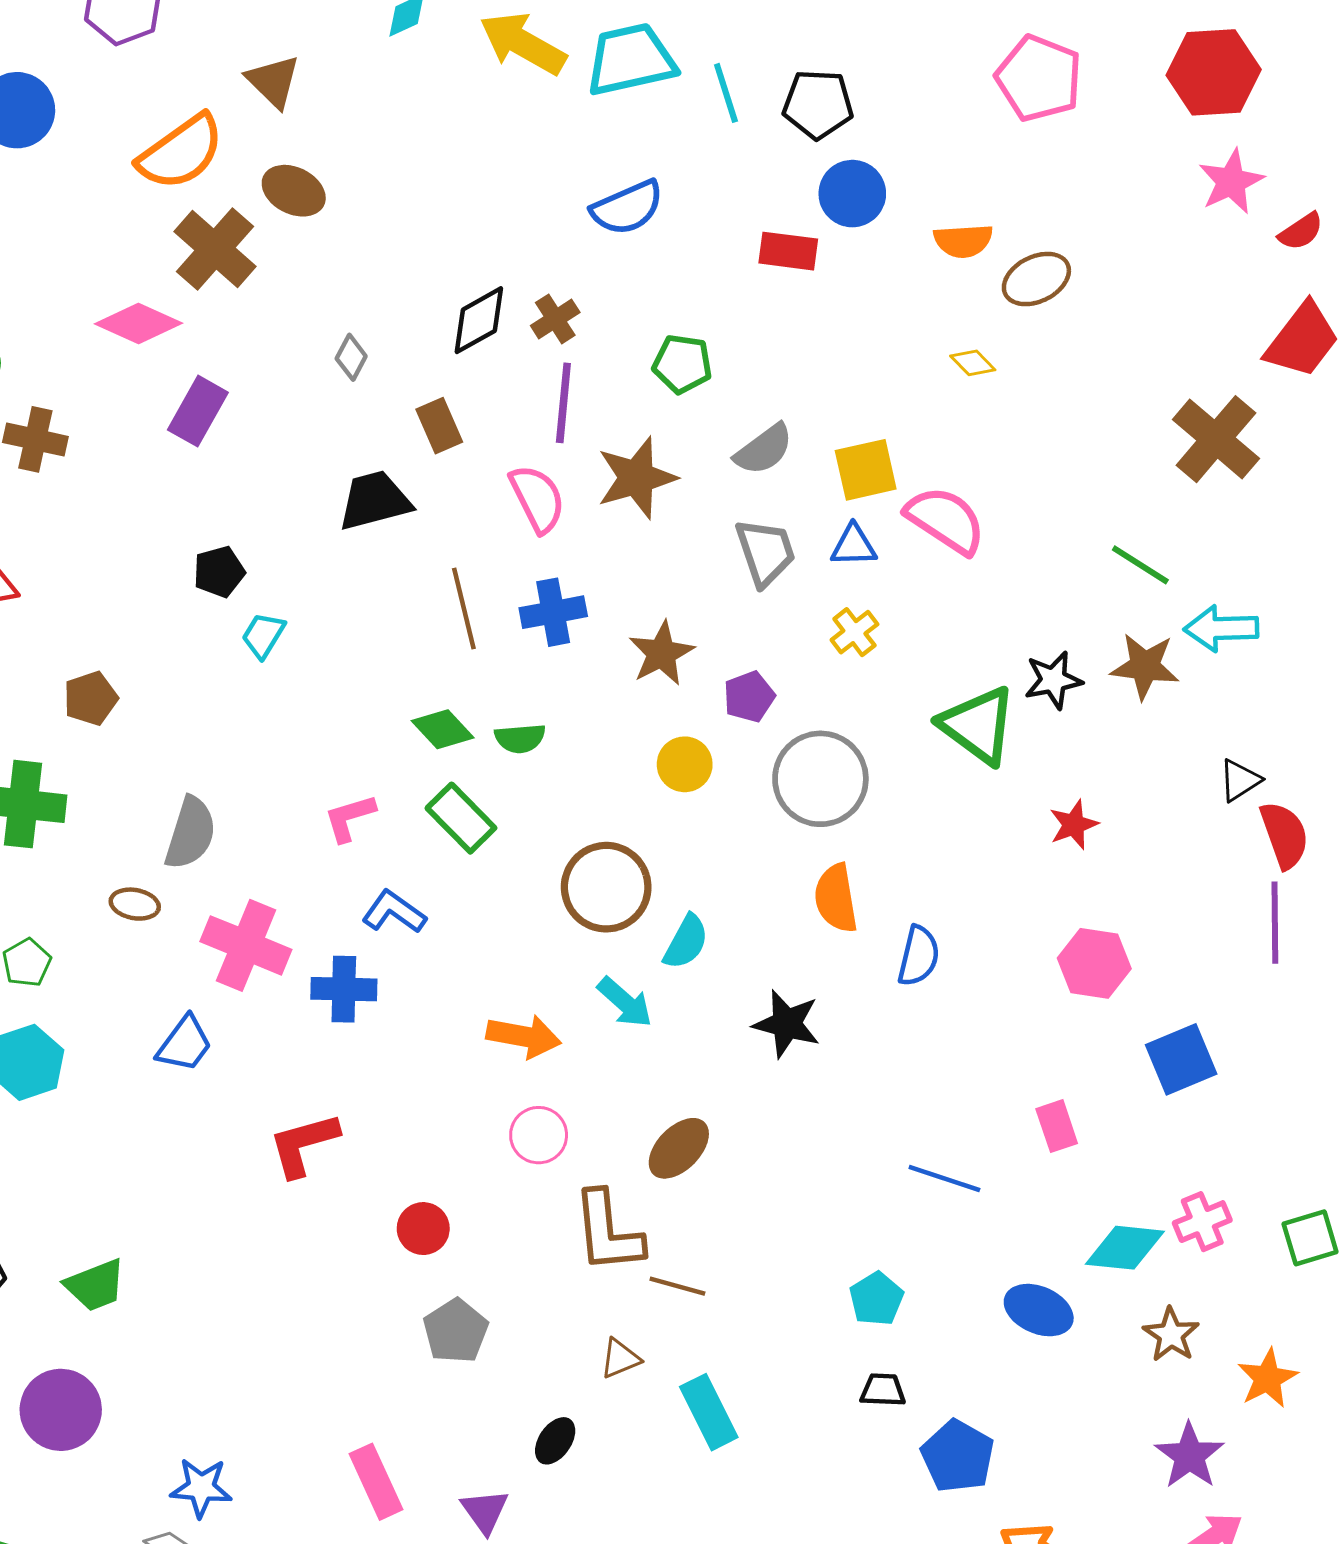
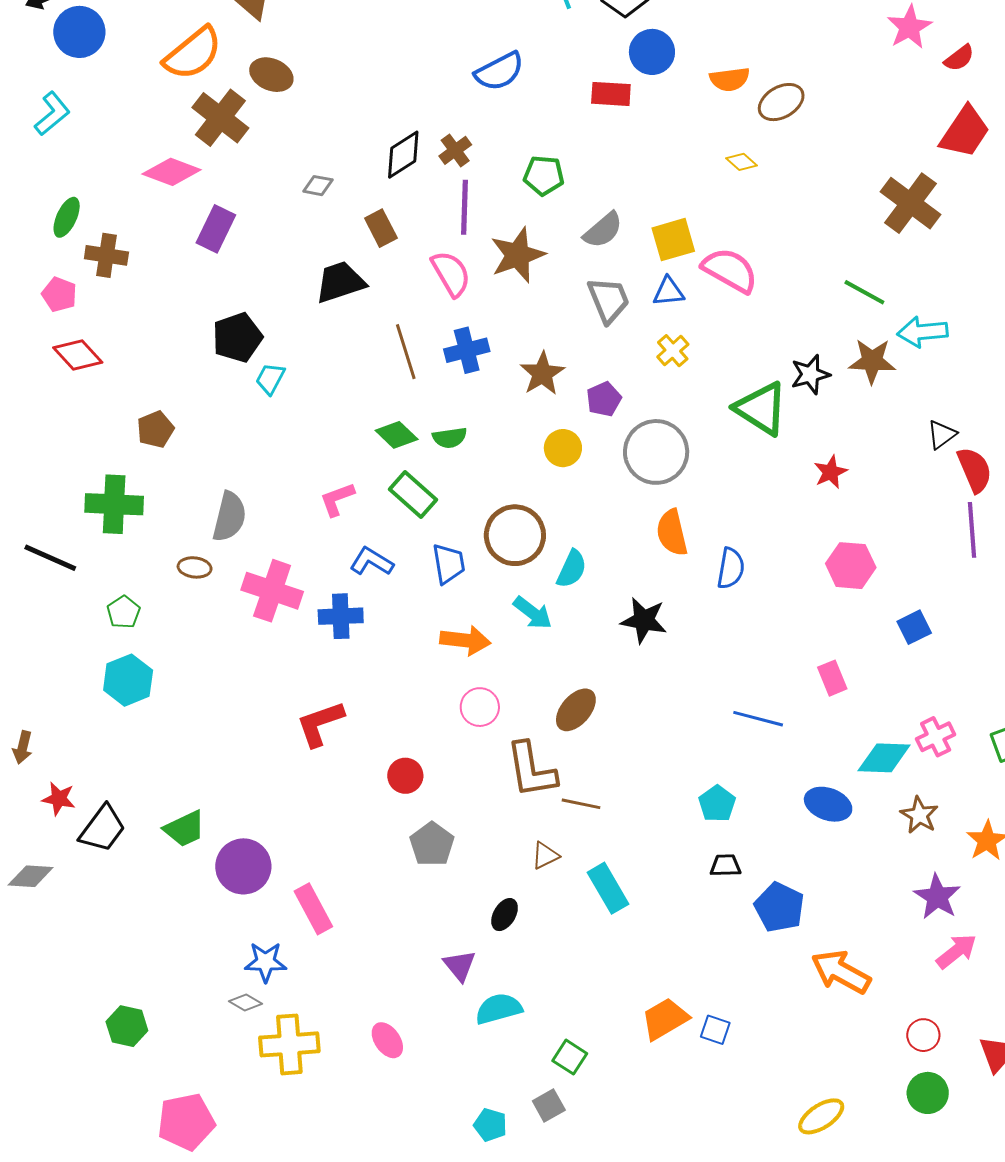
gray diamond: (351, 357) -> (318, 186), turned 76
black pentagon: (219, 572) -> (237, 337), size x1.4
blue trapezoid: (185, 1044) -> (449, 564), moved, turned -42
blue square: (1181, 1059) -> (914, 627), size x0.7
purple circle: (61, 1410) -> (243, 866), moved
pink rectangle: (376, 1482) -> (313, 909), moved

